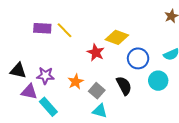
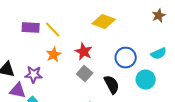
yellow diamond: (117, 37) -> (104, 22), moved
orange star: (76, 82) -> (54, 55), moved
gray square: (97, 91) -> (85, 74), moved

